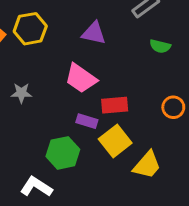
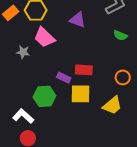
pink trapezoid: (81, 78) -> (44, 37), moved
yellow square: (115, 141) -> (81, 94), turned 30
yellow trapezoid: (147, 165) -> (112, 105), moved

